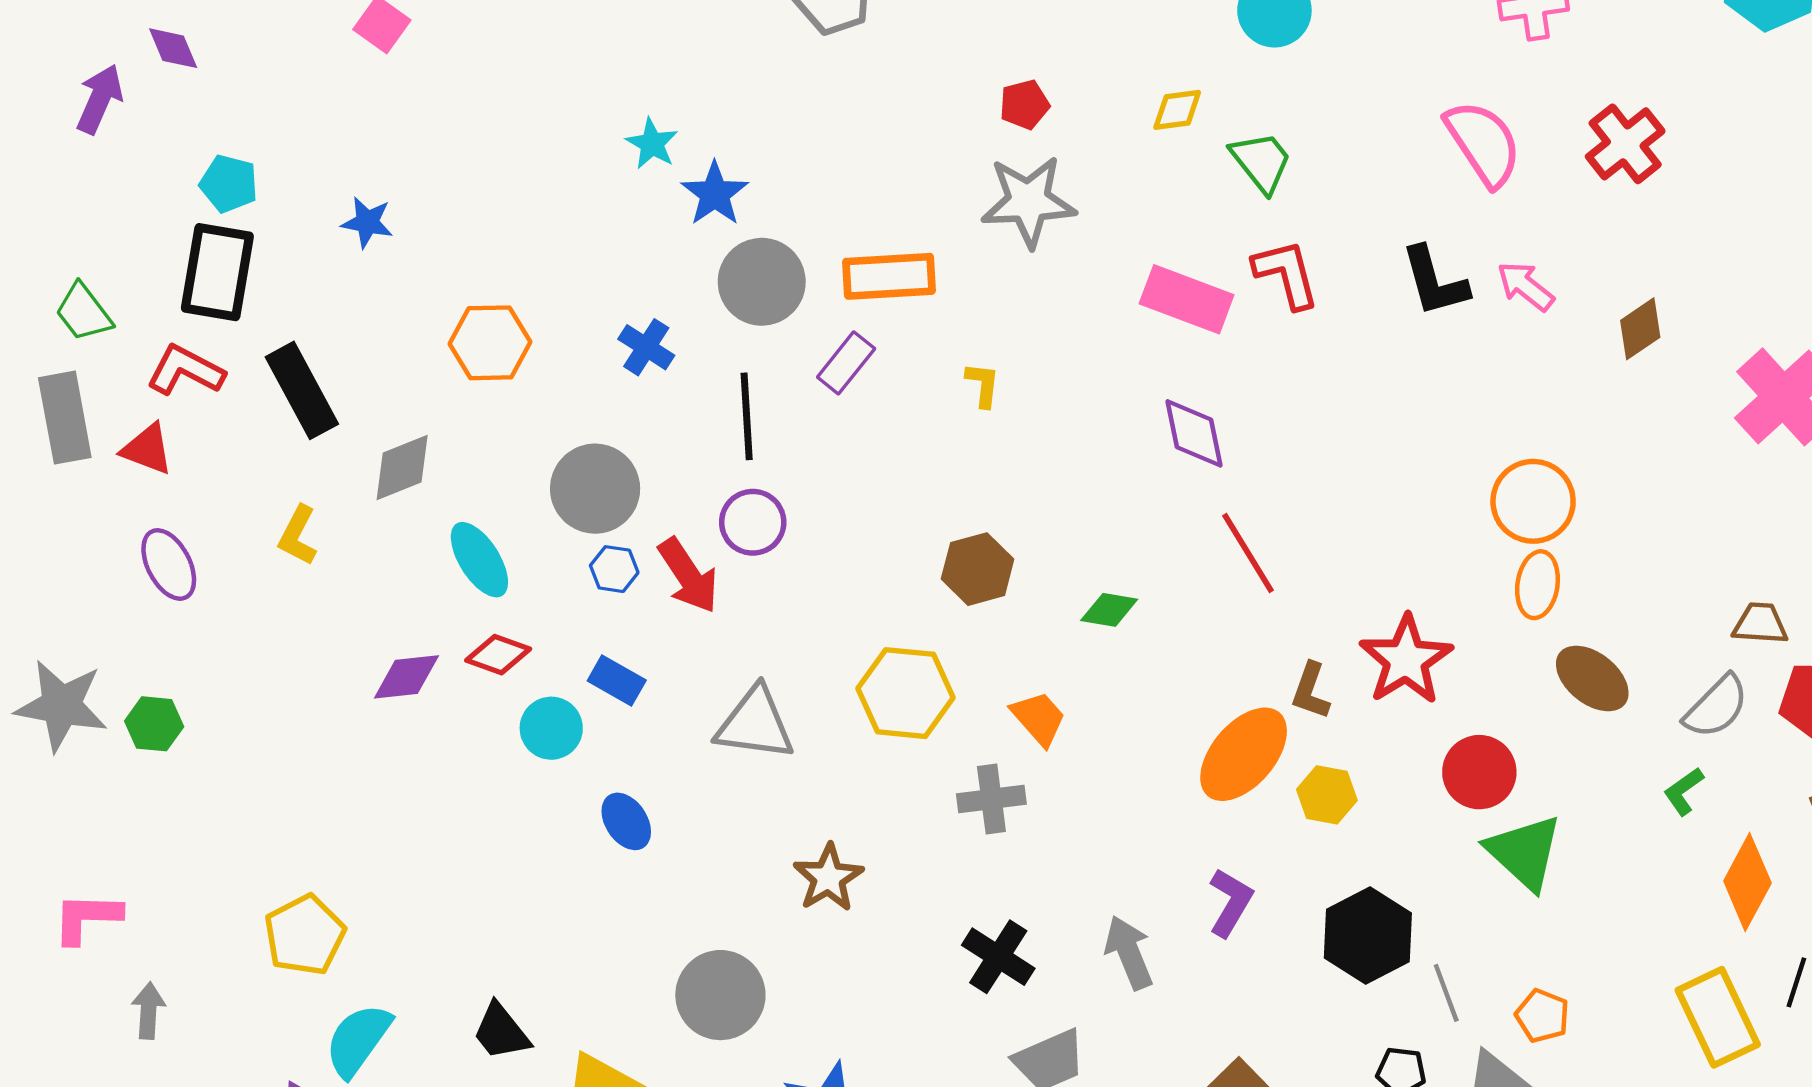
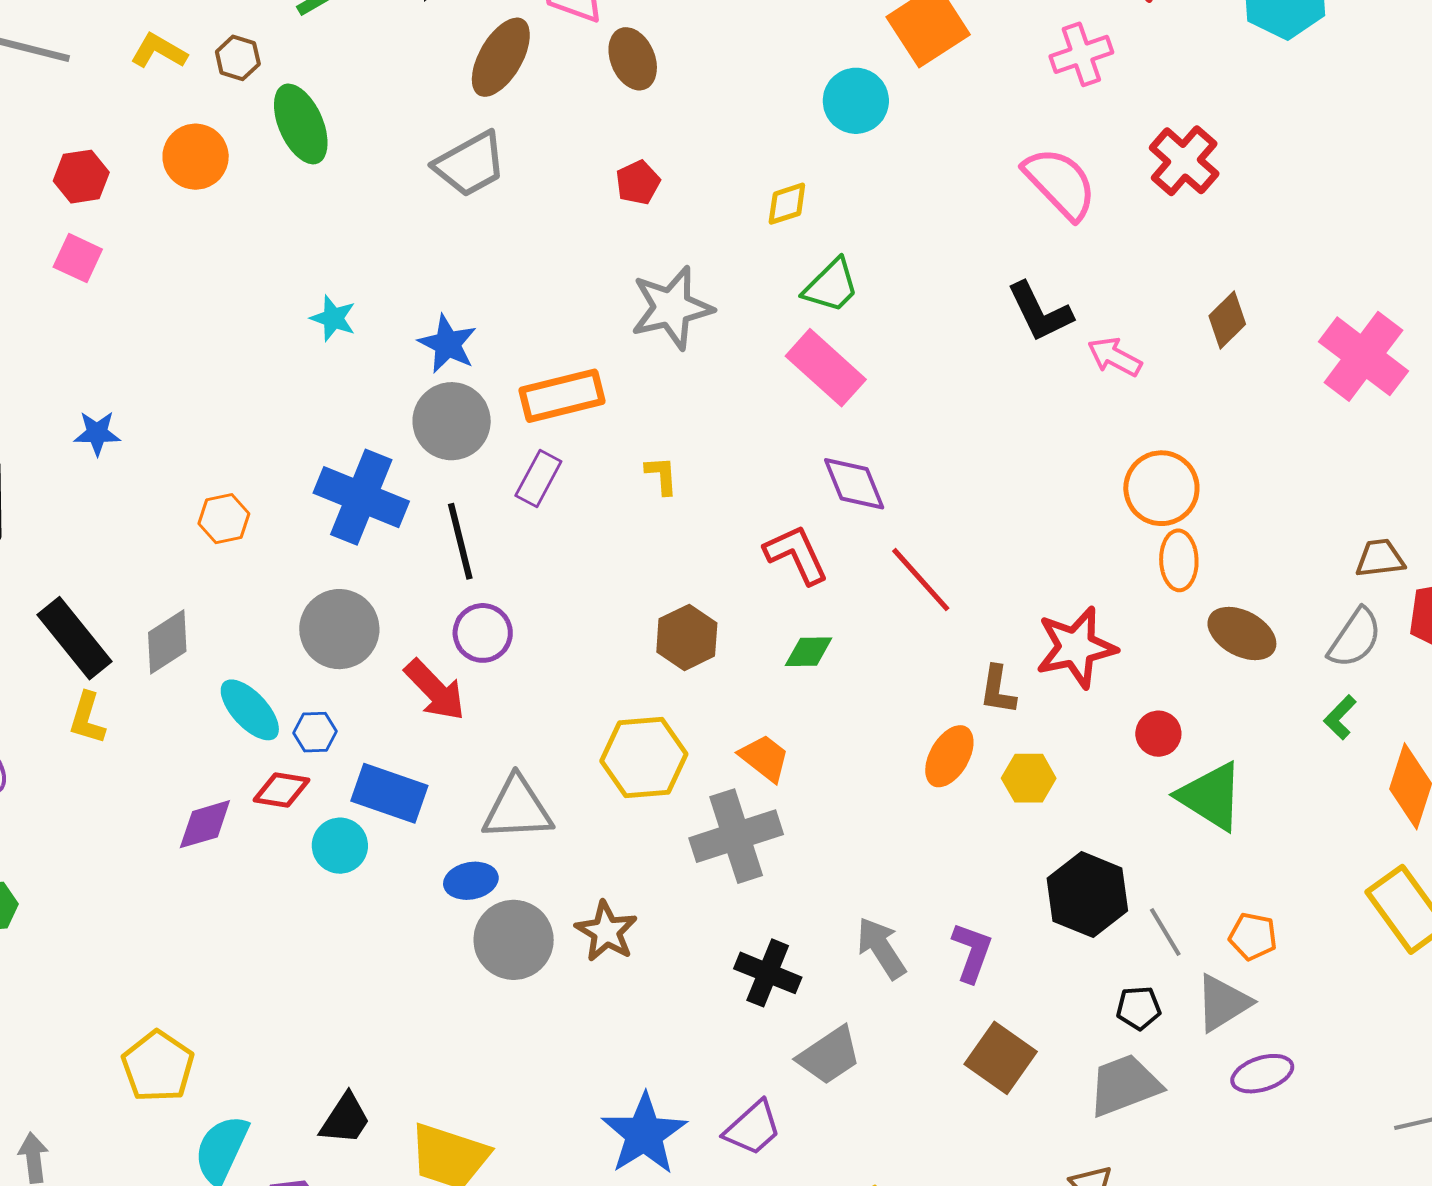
red pentagon: (1024, 105) -> (638, 183), moved
green trapezoid: (1261, 162) -> (831, 286), moved, turned 94
blue star: (715, 194) -> (448, 344), moved
red L-shape: (1286, 274) -> (796, 554), moved
pink arrow: (1526, 286) -> (1115, 357), moved
pink rectangle: (1187, 299) -> (826, 368), turned 32
orange hexagon: (490, 343) -> (224, 519), size x0.7
blue cross: (646, 347) -> (361, 497), size x1.8
black rectangle: (302, 390) -> (75, 638), moved
blue hexagon: (614, 569) -> (315, 732), moved
red star: (1406, 660) -> (1076, 647), turned 30
blue rectangle: (617, 681) -> (389, 793), size x1.5
orange ellipse: (1244, 754) -> (949, 756), size x0.7
red circle: (1479, 772) -> (1158, 734), size x0.7
gray cross: (991, 799) -> (736, 836), size x1.5
blue ellipse: (626, 821) -> (471, 881), moved, turned -57
purple L-shape: (1230, 902) -> (972, 952), moved
gray circle: (720, 995) -> (514, 940), moved
black trapezoid: (501, 1032) -> (345, 1119), turned -98

